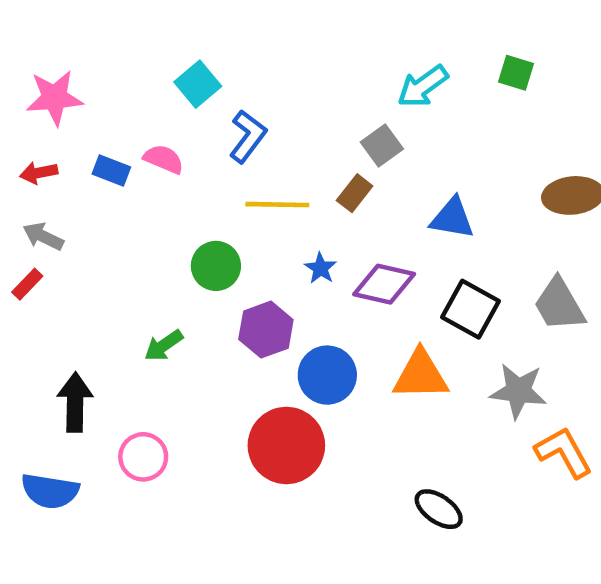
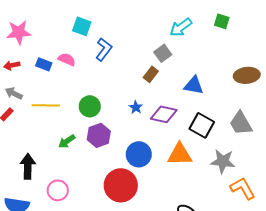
cyan square: (198, 84) -> (82, 26), turned -30
yellow line: (277, 205) -> (46, 105), moved
purple hexagon: (266, 330) -> (99, 135), moved

